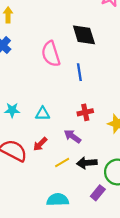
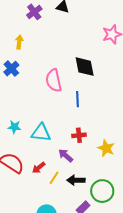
cyan triangle: (43, 114) -> (41, 133), size x1.5
red arrow: (40, 144) -> (39, 168), moved
yellow line: (62, 162) -> (54, 178), turned -32

